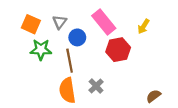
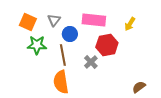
pink rectangle: (104, 22) -> (94, 20), turned -45
gray cross: (96, 86) -> (91, 62), moved

